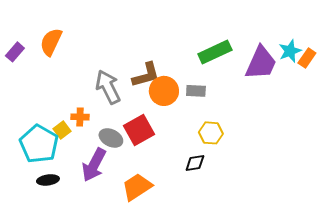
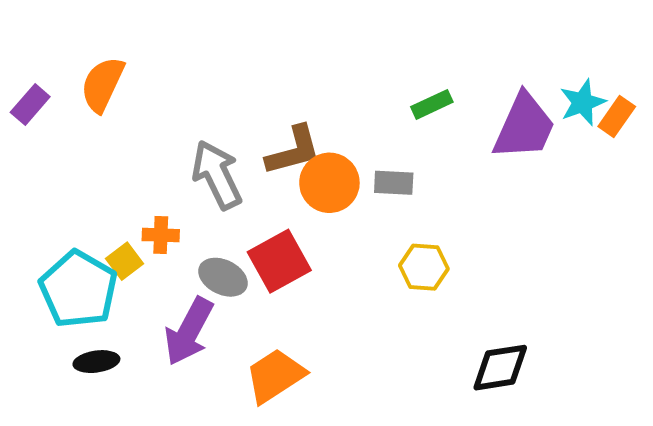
green rectangle: (215, 52) -> (432, 104), size x0.6
black diamond: (195, 163) -> (500, 368), moved, size x1.4

